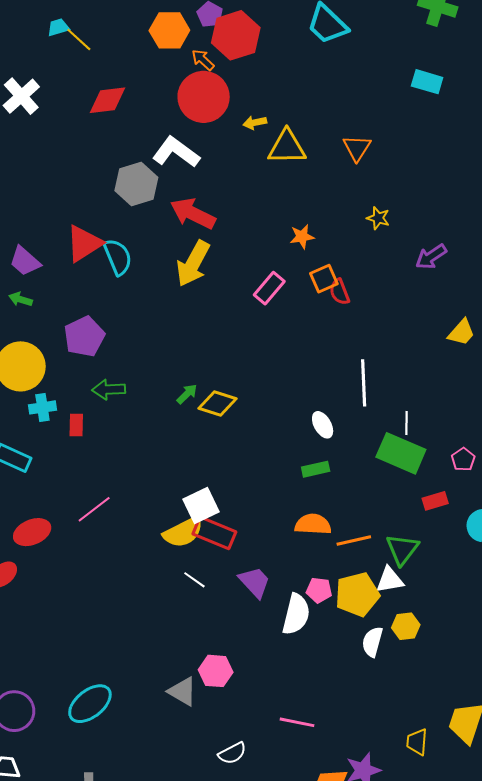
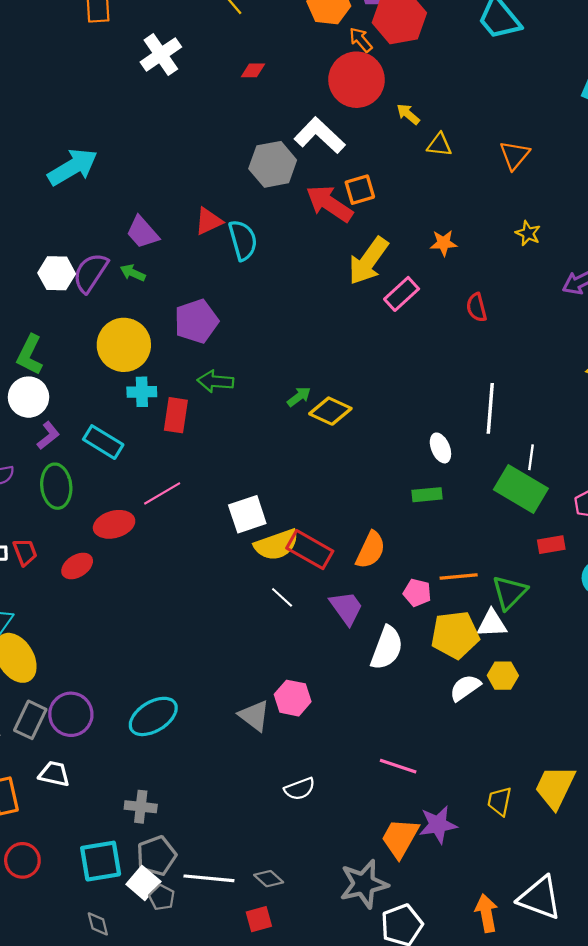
red diamond: (108, 100) -> (253, 70), size x0.6
yellow arrow: (255, 123) -> (408, 114), turned 45
yellow triangle: (287, 147) -> (439, 145), size x0.6
red triangle: (84, 243) -> (209, 221), size x0.7
yellow arrow: (193, 264) -> (368, 261), moved
orange square: (324, 279) -> (360, 190), moved
red rectangle: (76, 425) -> (176, 415), size x1.4
white square: (201, 505) -> (247, 514), moved
pink line: (94, 509) -> (162, 493), moved
orange semicircle: (313, 524) -> (371, 550), moved, turned 105
pink pentagon: (319, 590) -> (417, 593), moved
white semicircle: (372, 642) -> (465, 688), turned 32
pink line: (297, 722) -> (398, 766), moved

